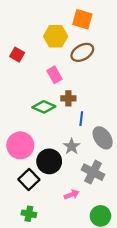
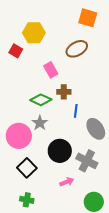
orange square: (82, 19) -> (88, 18), moved
yellow hexagon: (56, 36) -> (34, 33), moved
gray star: (72, 146) -> (40, 123), moved
black circle: (49, 161) -> (60, 151), moved

